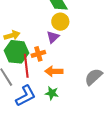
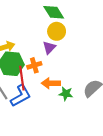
green star: (52, 93) -> (66, 94), moved
blue L-shape: (26, 96) -> (21, 96), moved

